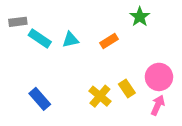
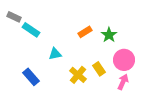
green star: (140, 17) -> (109, 35), moved
gray rectangle: (18, 22) -> (14, 17), turned 32
cyan triangle: (70, 40) -> (55, 54), moved

